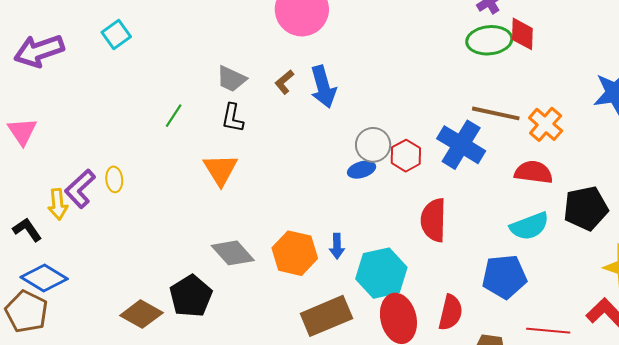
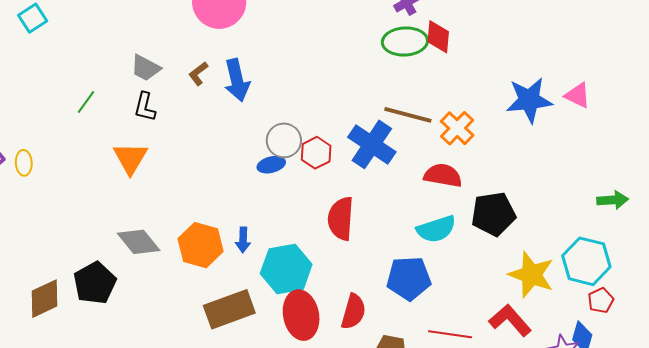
brown diamond: (141, 314) -> (45, 299), turned -57

